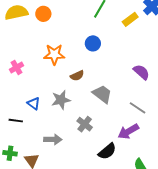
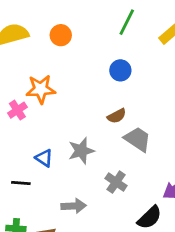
orange circle: (43, 14) -> (61, 35), moved
orange star: (54, 54) -> (41, 89), moved
brown semicircle: (77, 76) -> (117, 116), moved

